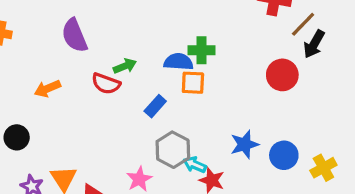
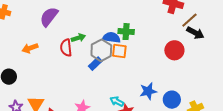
purple semicircle: (74, 35) -> (49, 17), turned 55
black arrow: (314, 44) -> (195, 33), turned -96
red semicircle: (106, 84) -> (66, 48), turned 60
gray hexagon: (173, 150) -> (101, 50), moved

